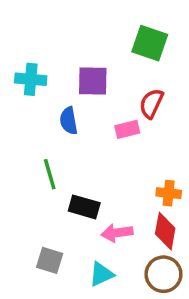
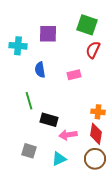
purple square: (93, 81) -> (48, 34), moved
red semicircle: (151, 103) -> (93, 50), moved

